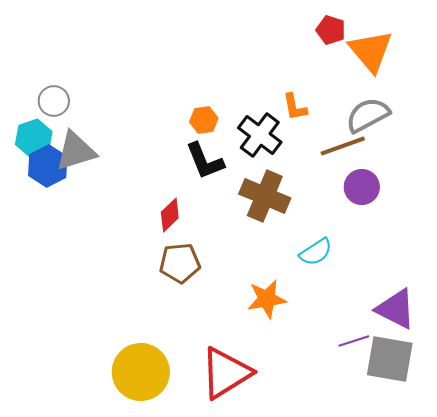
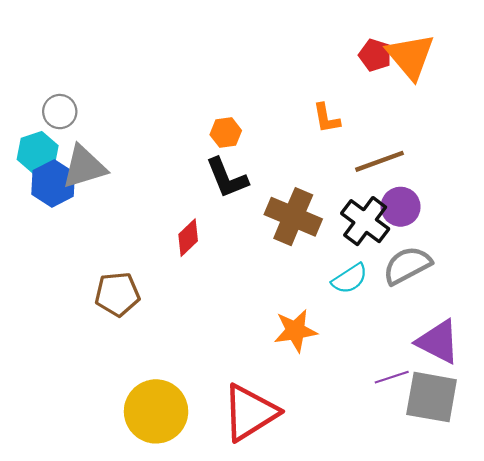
red pentagon: (331, 30) -> (375, 55), moved
gray semicircle: (368, 115) -> (407, 265), moved
black cross: (260, 135) -> (365, 221), moved
brown pentagon: (180, 263) -> (117, 294), moved

